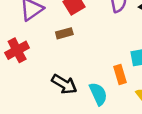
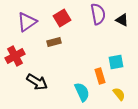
black arrow: (64, 84) -> (37, 82), moved

